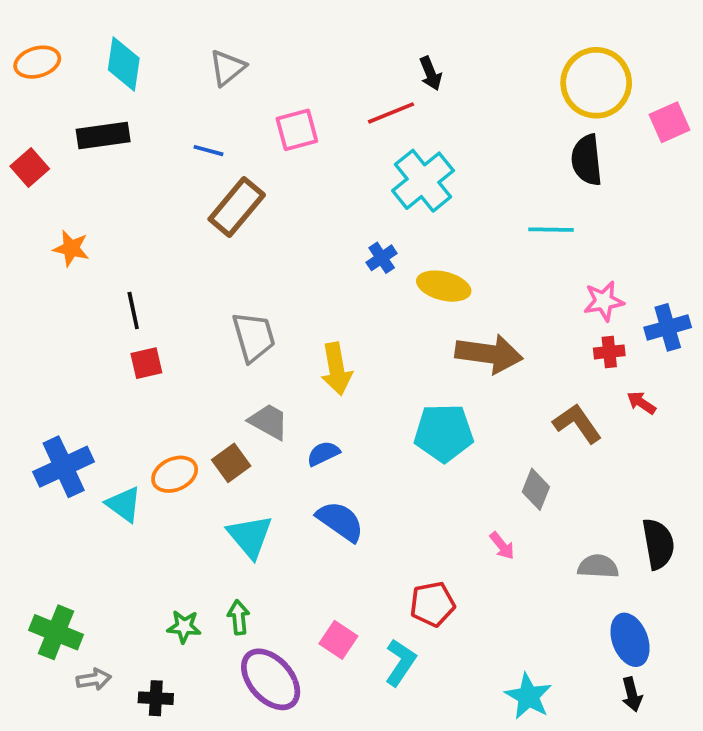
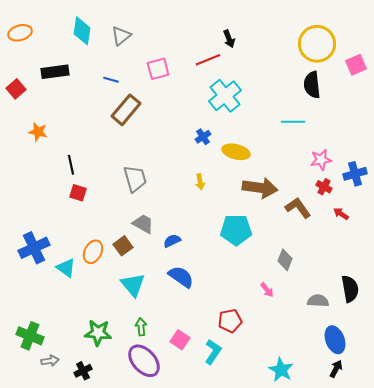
cyan diamond: (124, 64) -> (82, 31), moved
red cross: (609, 352) -> (324, 187), turned 35
red square: (146, 363) -> (78, 193), turned 30
yellow arrow: (336, 369) -> (200, 182), moved, size x0.6
brown L-shape: (577, 423) -> (298, 208), moved
orange ellipse: (175, 474) -> (93, 252), turned -40
green arrow: (239, 617) -> (141, 327), moved
green star: (184, 627) -> (98, 333), size x1.5
black arrow: (632, 694) -> (336, 369), turned -138
black cross: (156, 698) -> (83, 371), turned -30

